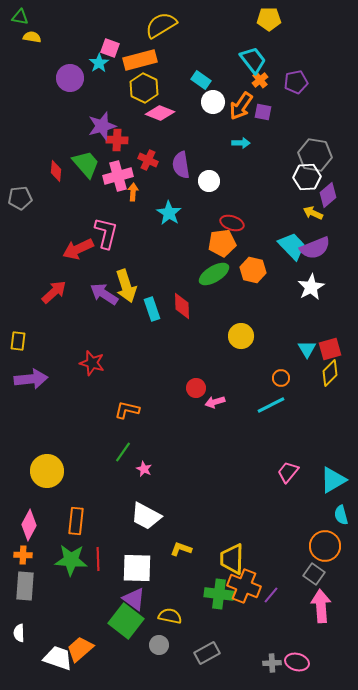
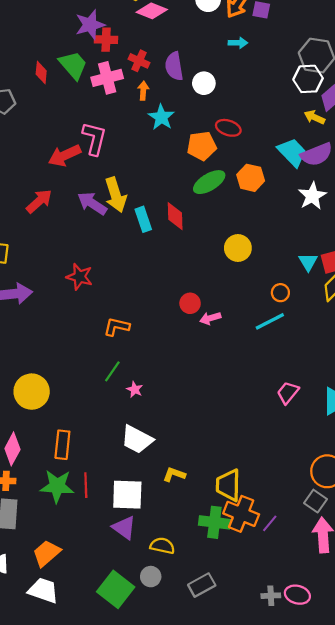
orange arrow: (133, 192) -> (143, 91), moved
orange pentagon: (222, 243) -> (202, 146), moved
green square: (126, 621) -> (116, 589), moved
orange trapezoid: (80, 649) -> (46, 553), moved

